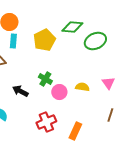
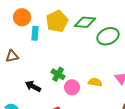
yellow pentagon: (44, 40) -> (57, 21), moved
cyan rectangle: (13, 41) -> (35, 33), moved

